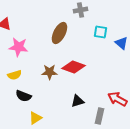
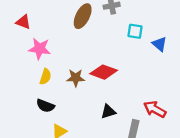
brown ellipse: (59, 33) -> (83, 16), moved
yellow semicircle: (14, 75) -> (45, 77), moved, turned -56

